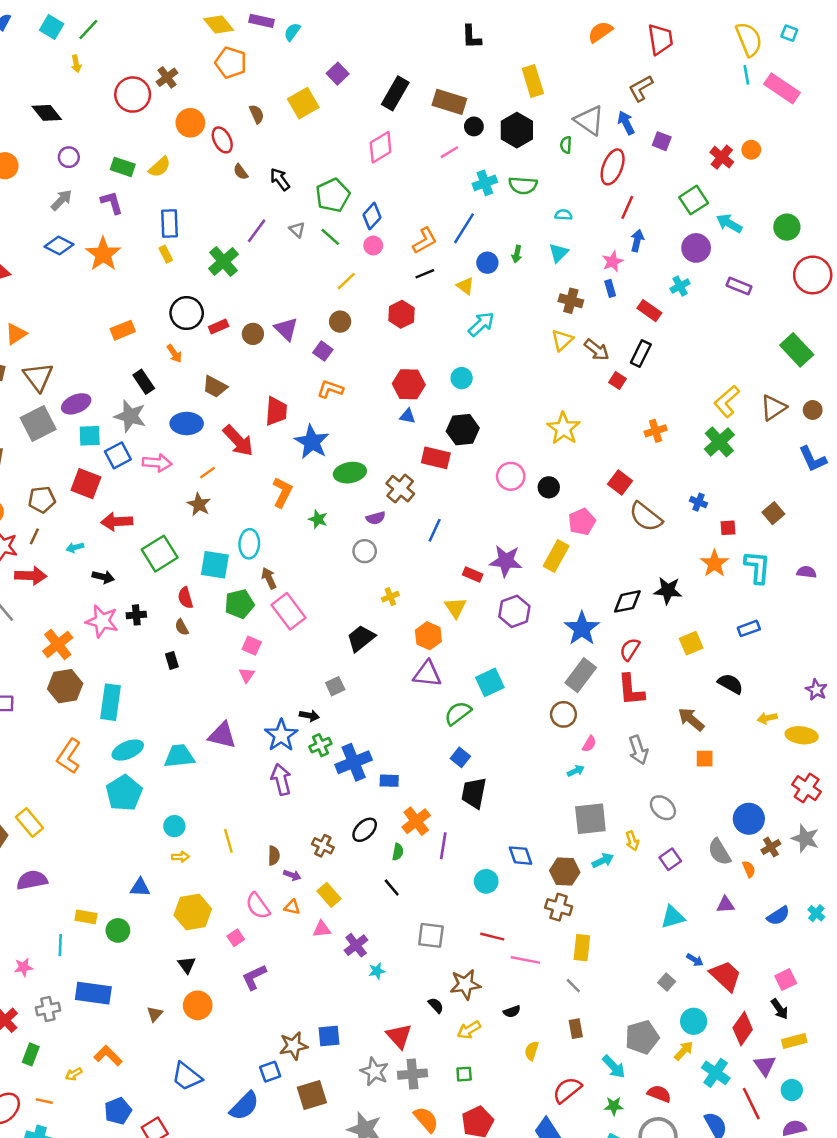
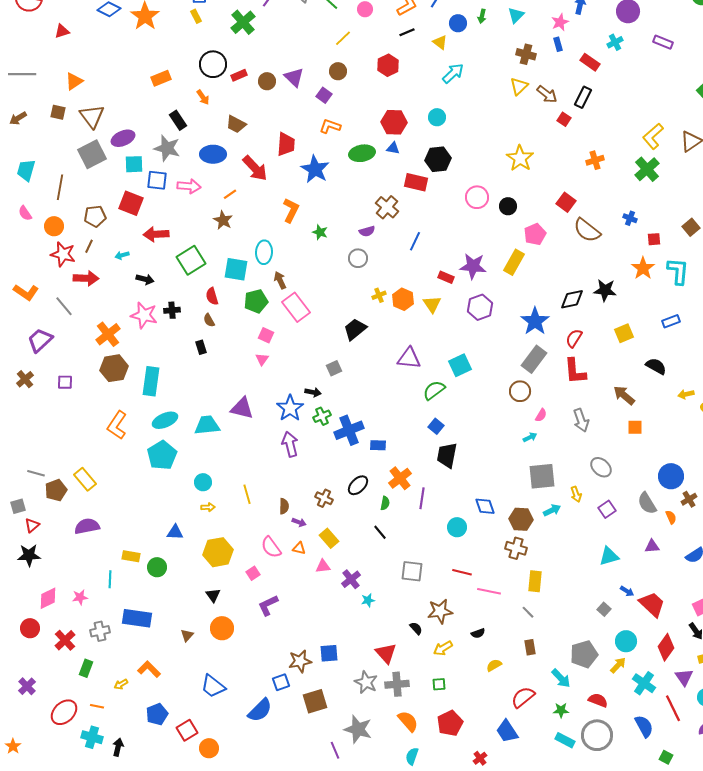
blue square: (118, 455) -> (157, 180), turned 35
green ellipse: (350, 473) -> (362, 153), moved
orange hexagon: (428, 636) -> (403, 299), moved
yellow semicircle: (532, 1051) -> (494, 665), turned 42

